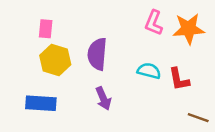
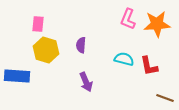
purple semicircle: (97, 54) -> (81, 45), size x0.6
blue rectangle: (41, 103) -> (17, 76), moved

